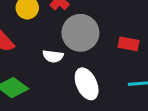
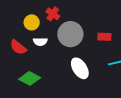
white semicircle: (53, 56) -> (40, 42), moved

